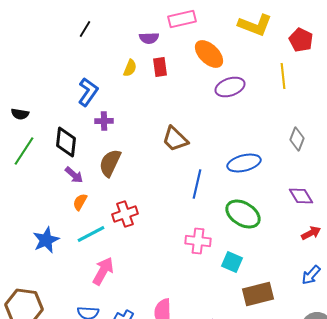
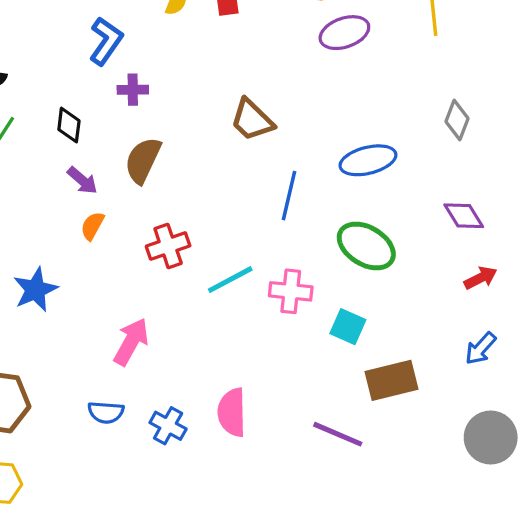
black diamond: (66, 142) -> (69, 125), size x0.7
cyan line: (91, 234) -> (230, 280), moved

